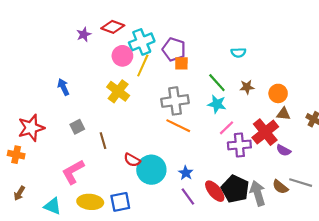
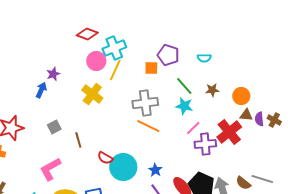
purple star: (84, 34) -> (53, 74), moved
purple pentagon: (174, 49) -> (168, 55), moved
blue arrow: (63, 87) -> (41, 90), turned 49
purple semicircle: (283, 150) -> (259, 119), moved, turned 56

